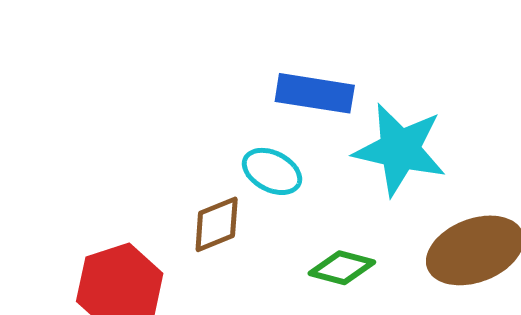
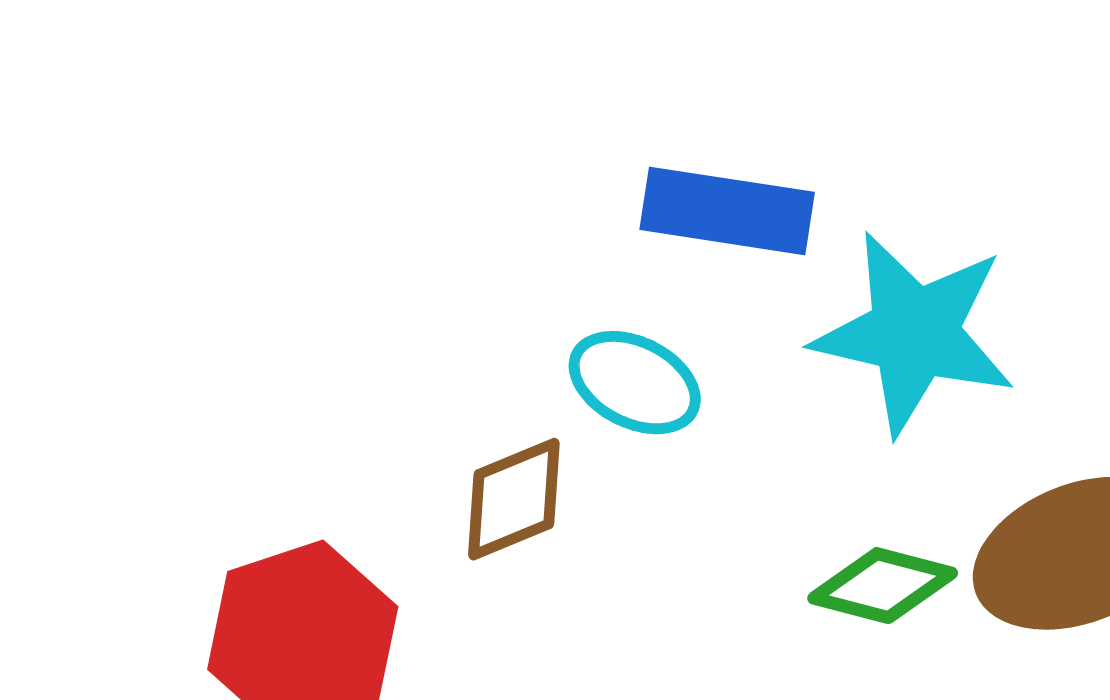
green diamond: (342, 268) -> (883, 586), moved

